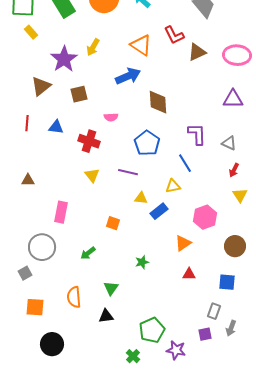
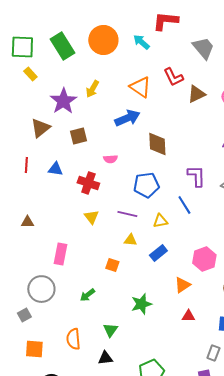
blue pentagon: (147, 143) -> (146, 185), turned 30
yellow triangle: (173, 186) -> (160, 221), moved
yellow triangle: (141, 198) -> (130, 240), moved
green star: (142, 262) -> (141, 304), size x1.5

